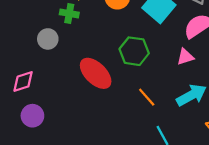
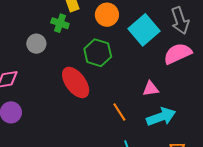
green hexagon: (134, 51) -> (98, 53), moved
pink triangle: (185, 57) -> (151, 89), moved

